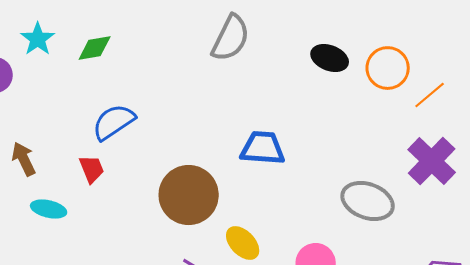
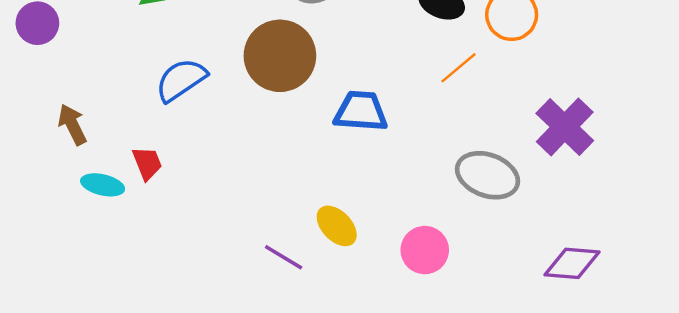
orange line: (430, 95) -> (459, 68), moved
red trapezoid: (92, 169) -> (147, 163), moved
brown circle: (189, 195) -> (280, 56), moved

